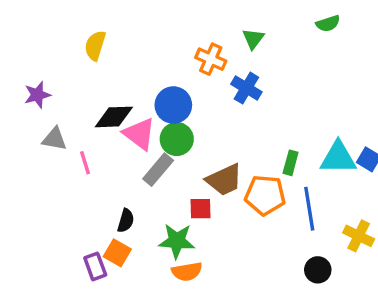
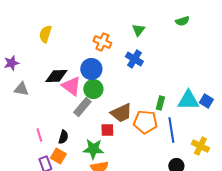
orange cross: (211, 59) -> (102, 42), moved
pink line: (85, 163) -> (39, 135), moved

